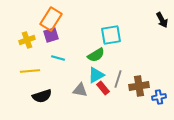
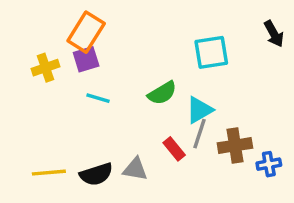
cyan square: (111, 35) -> (211, 52), moved
yellow line: (30, 71) -> (49, 173), moved
cyan triangle: (96, 75) -> (199, 110), moved
gray triangle: (80, 90) -> (135, 169), moved
black semicircle: (42, 96) -> (96, 174), moved

